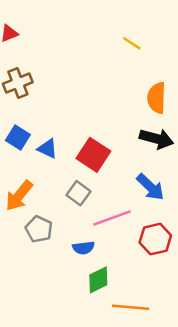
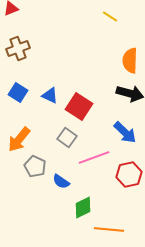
blue triangle: (48, 149) -> (50, 96), moved
blue semicircle: (83, 248) -> (61, 182), moved, turned 42

